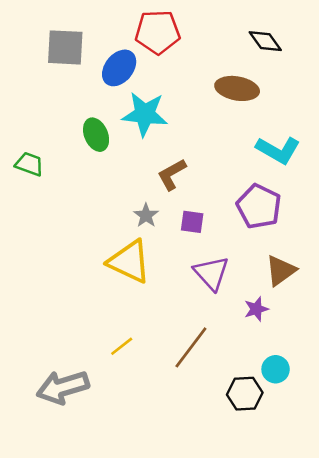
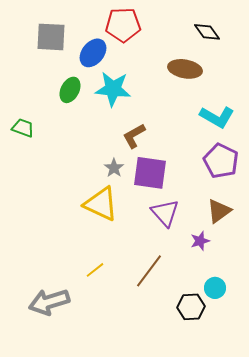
green ellipse: (96, 135) -> (70, 90), moved, turned 50
purple pentagon: (259, 206) -> (221, 161), moved
purple square: (192, 222) -> (150, 173), size x1.8

